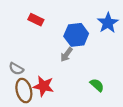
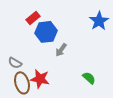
red rectangle: (36, 20) -> (33, 18), turned -64
blue hexagon: (76, 35) -> (46, 32), moved

